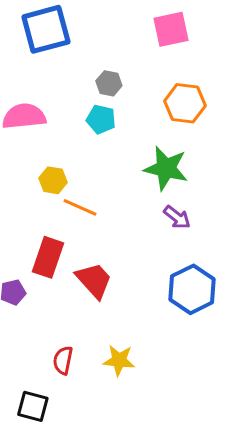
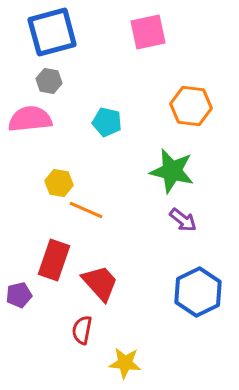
pink square: (171, 29) -> (148, 32), moved
gray hexagon: (109, 83) -> (49, 81), moved
red semicircle: (63, 360) -> (82, 330), moved

